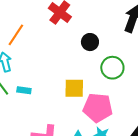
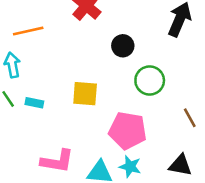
orange line: (16, 35) -> (28, 31), turned 40
yellow square: (74, 88) -> (85, 94), moved

